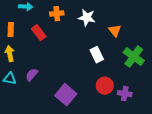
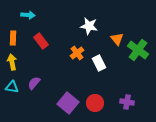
orange cross: (57, 14) -> (77, 53), moved, turned -32
green cross: (134, 57) -> (138, 50), moved
red circle: (105, 86) -> (95, 103), moved

